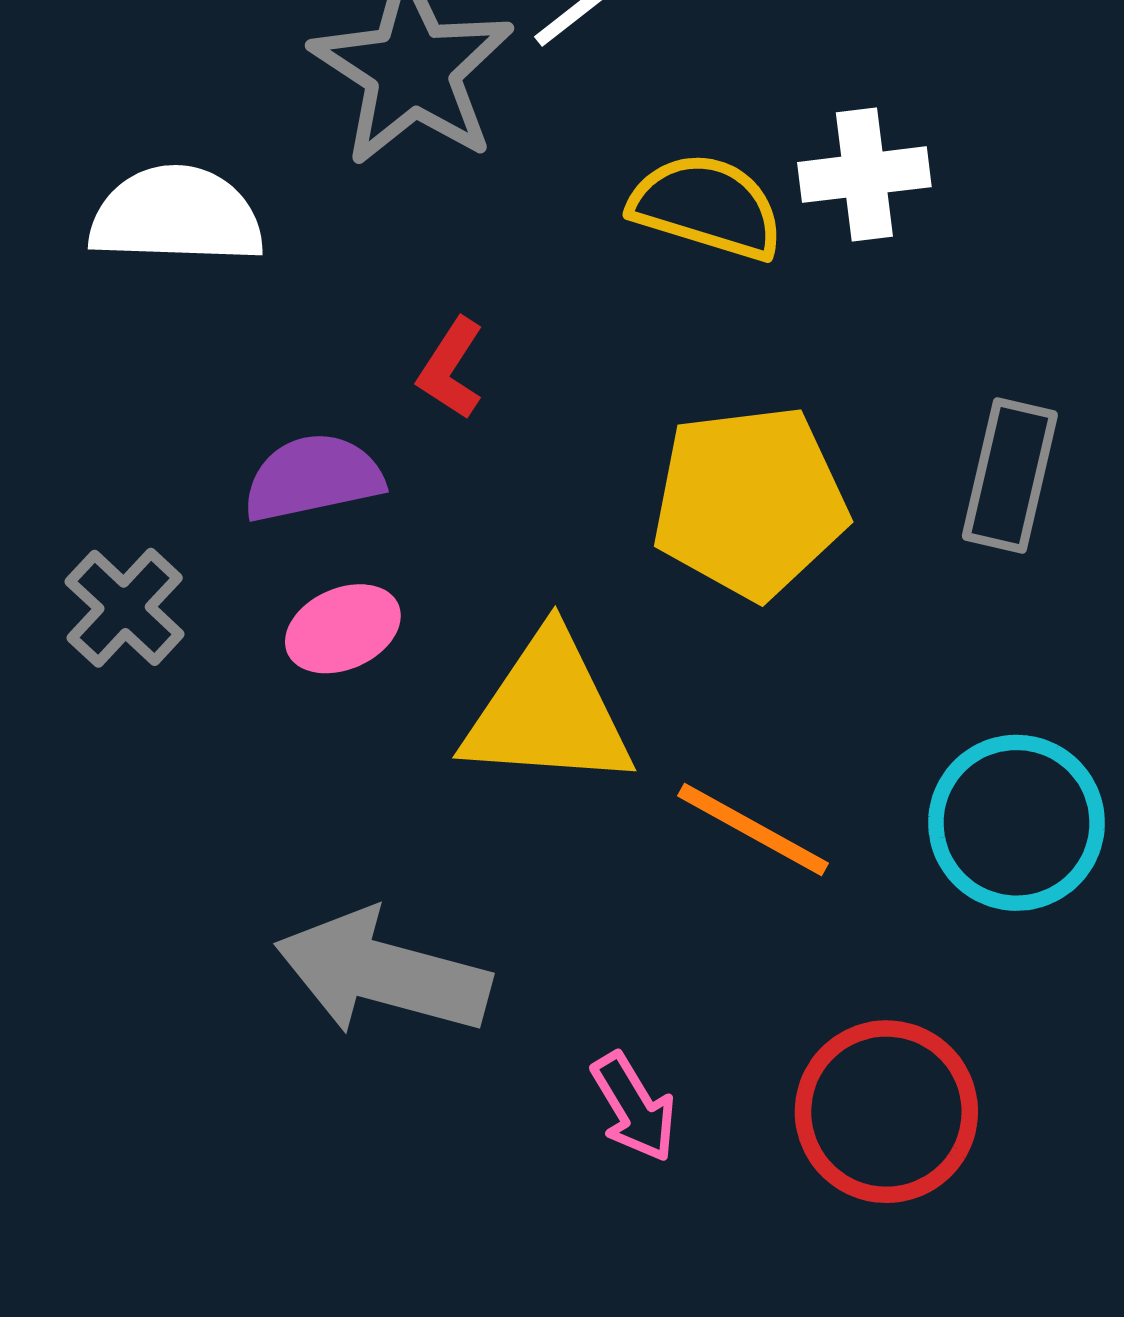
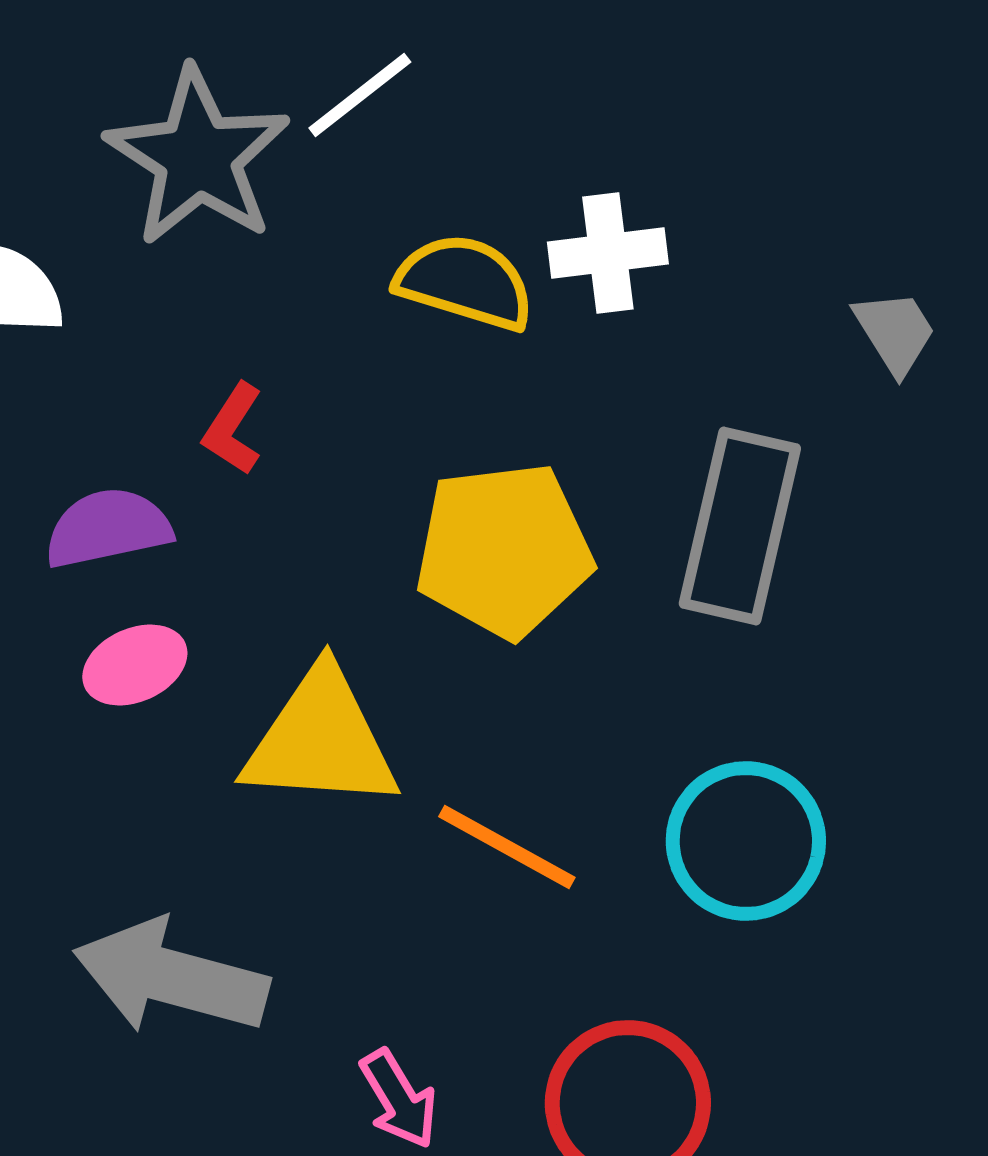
gray rectangle: (1010, 476) -> (740, 526), size x1.4

